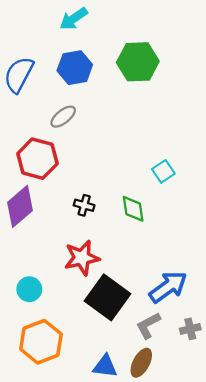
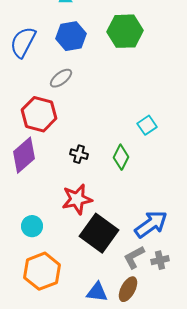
green diamond: (133, 209) -> (121, 157), turned 35
gray cross: (190, 329) -> (160, 260), moved

